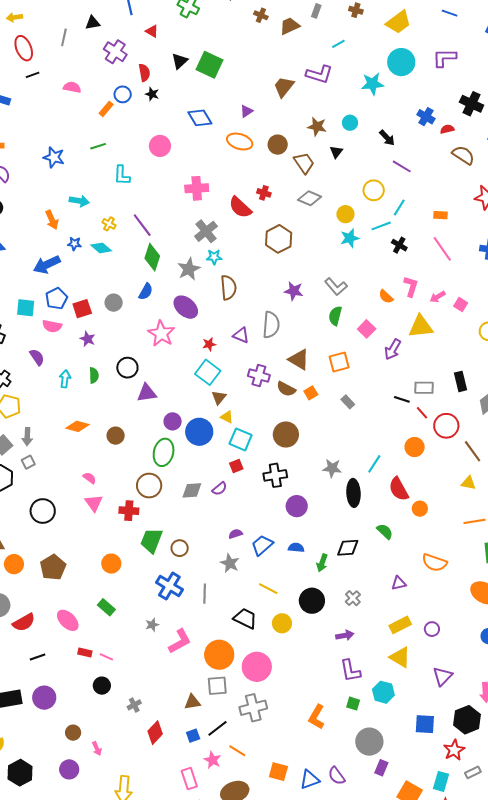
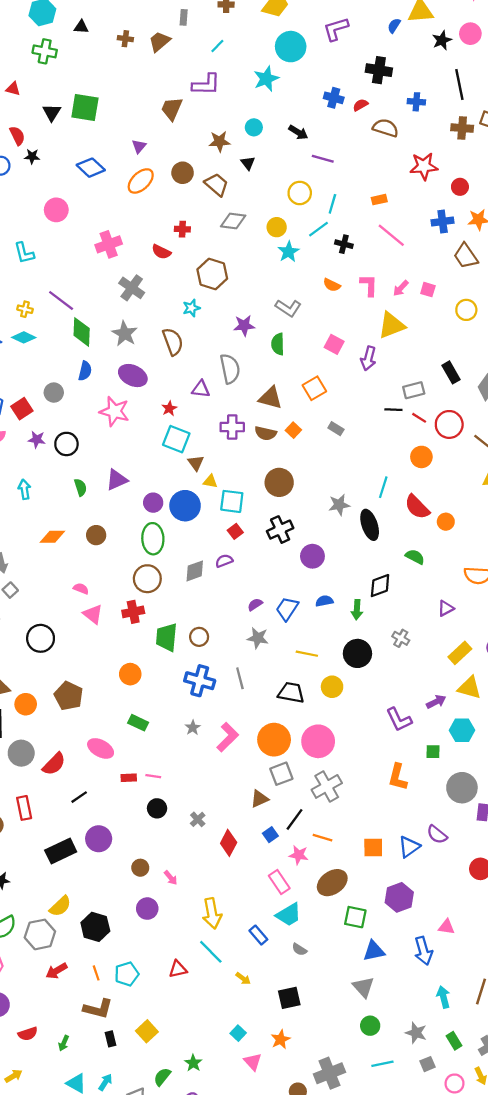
orange ellipse: (240, 141) -> (141, 181), turned -45
red semicircle: (240, 207) -> (161, 252), size x0.7
cyan star: (214, 257) -> (191, 308), moved
orange semicircle: (386, 297) -> (332, 285), moved
green semicircle: (335, 316) -> (278, 344), moved
black circle: (127, 368) -> (66, 444), moved
green semicircle: (94, 375) -> (80, 487), moved
purple semicircle: (219, 489) -> (224, 561), turned -147
purple arrow: (345, 635) -> (436, 702), moved
purple L-shape: (350, 671) -> (399, 720), moved

